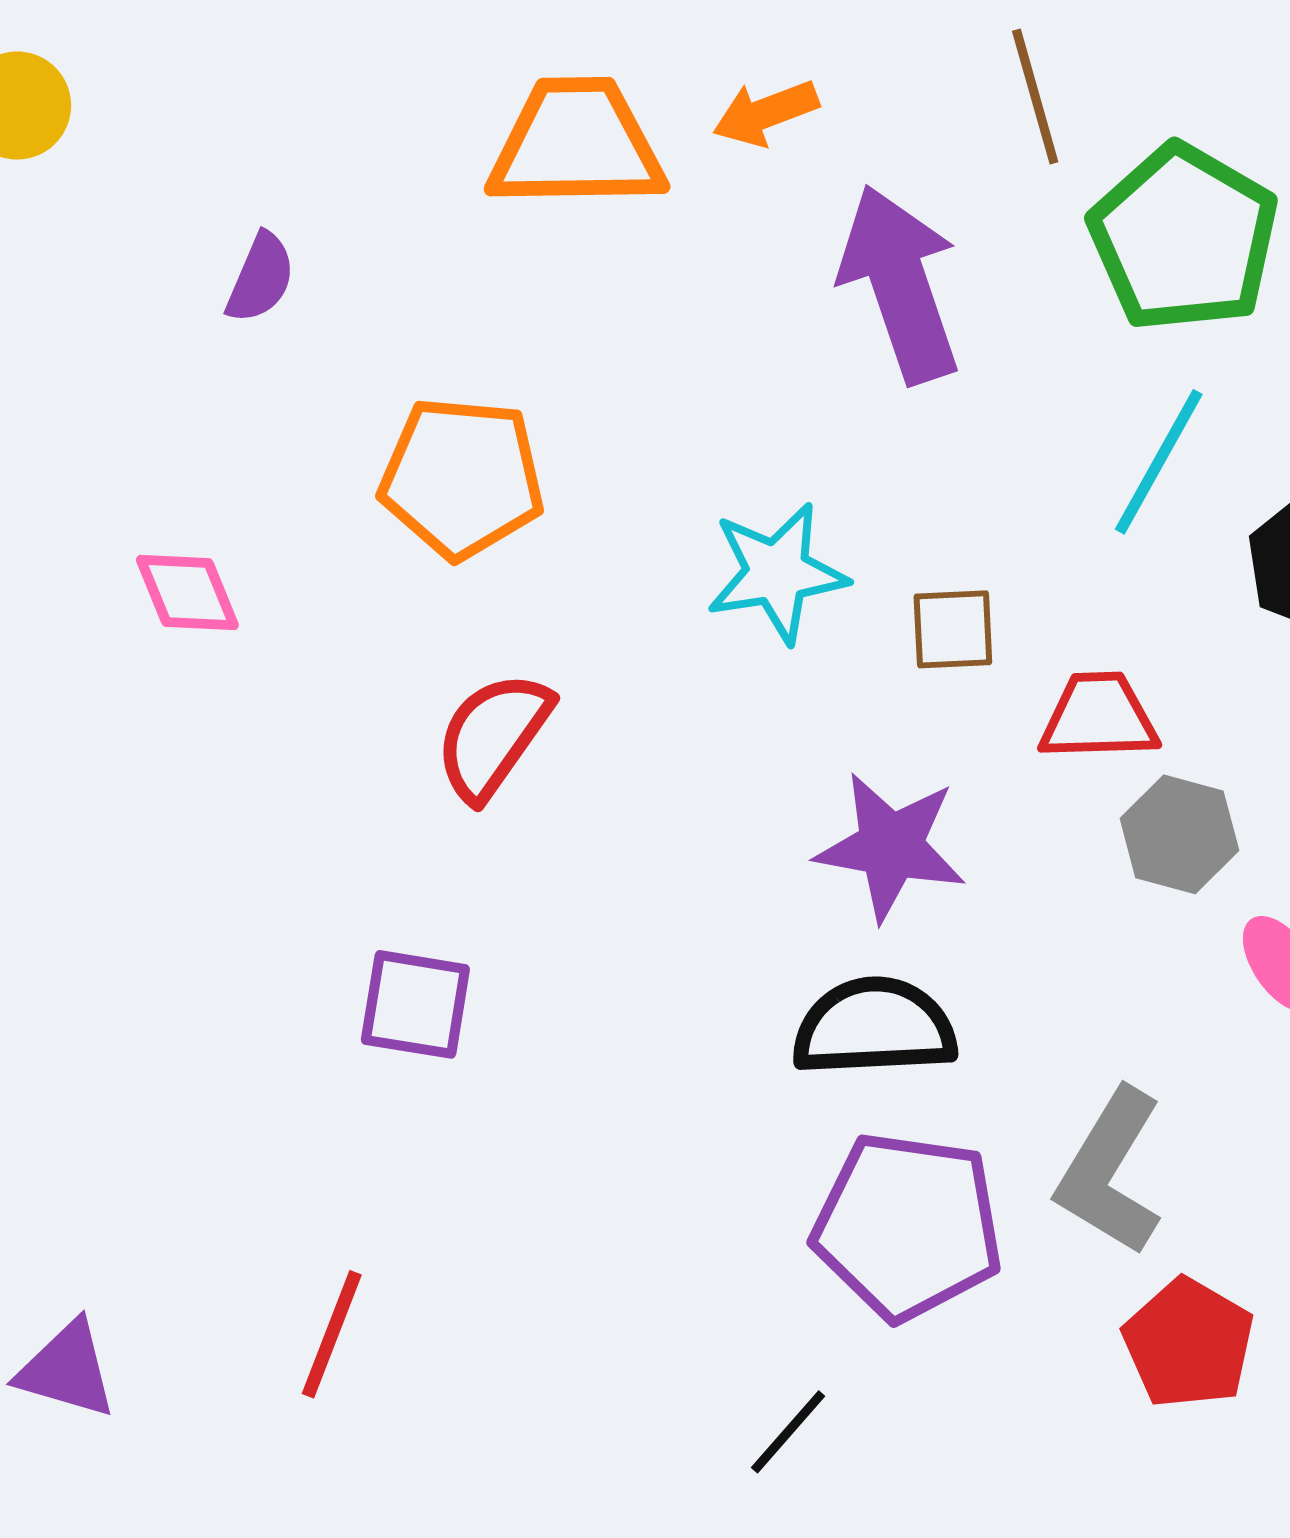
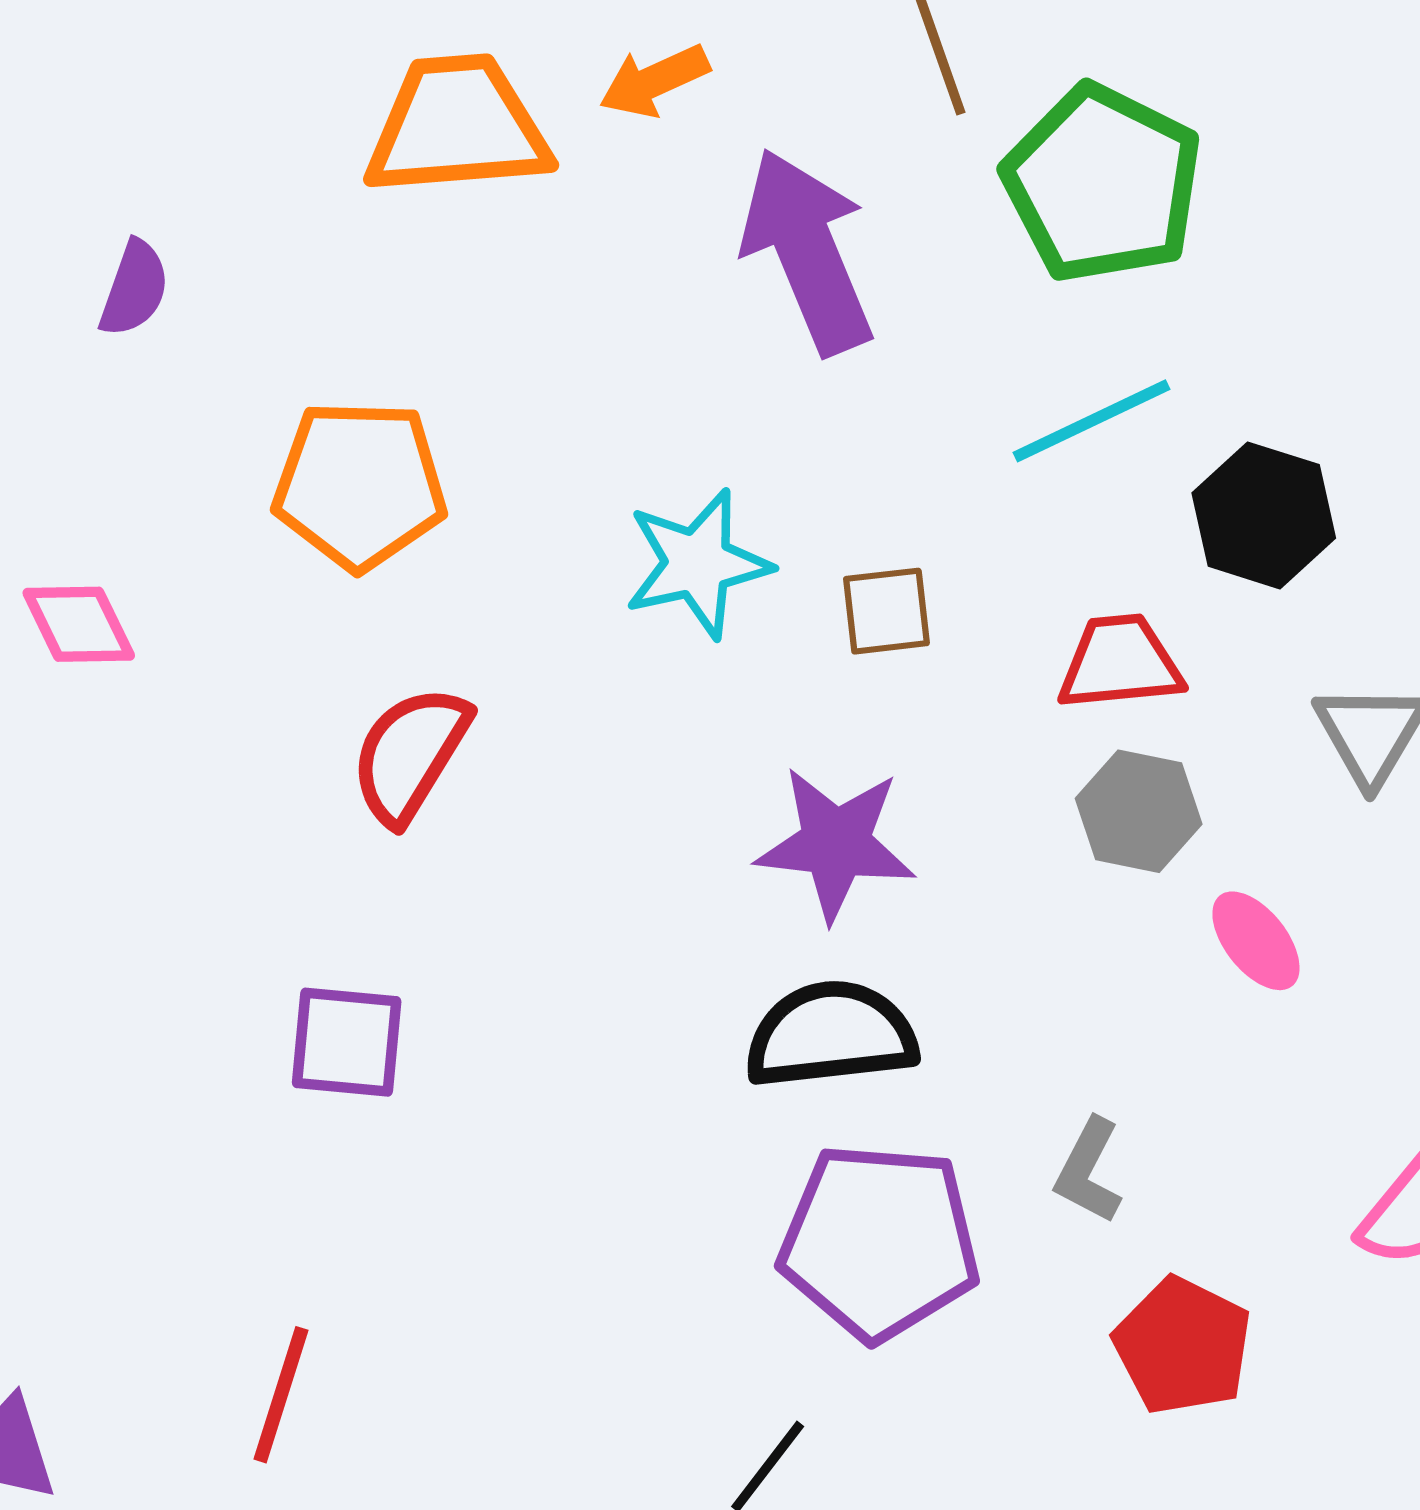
cyan line: (1159, 462) -> (1092, 421), turned 39
red trapezoid: (1099, 717) -> (1120, 663), moved
gray L-shape: (1110, 1172) -> (1089, 1171), size x0.6

